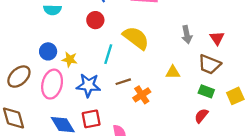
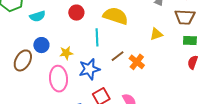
blue circle: (48, 51) -> (41, 45), moved
brown ellipse: (19, 77) -> (23, 60), moved

